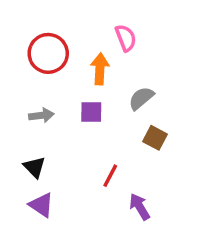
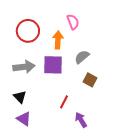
purple square: (91, 112) -> (53, 65), size x1.5
gray arrow: (41, 115) -> (24, 67), size x1.5

